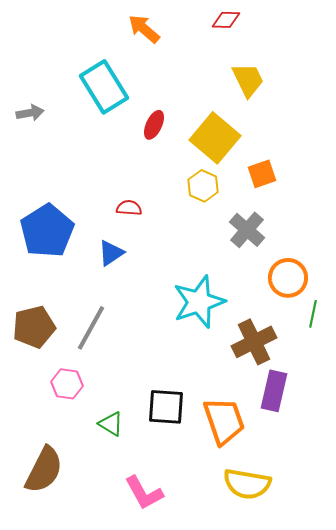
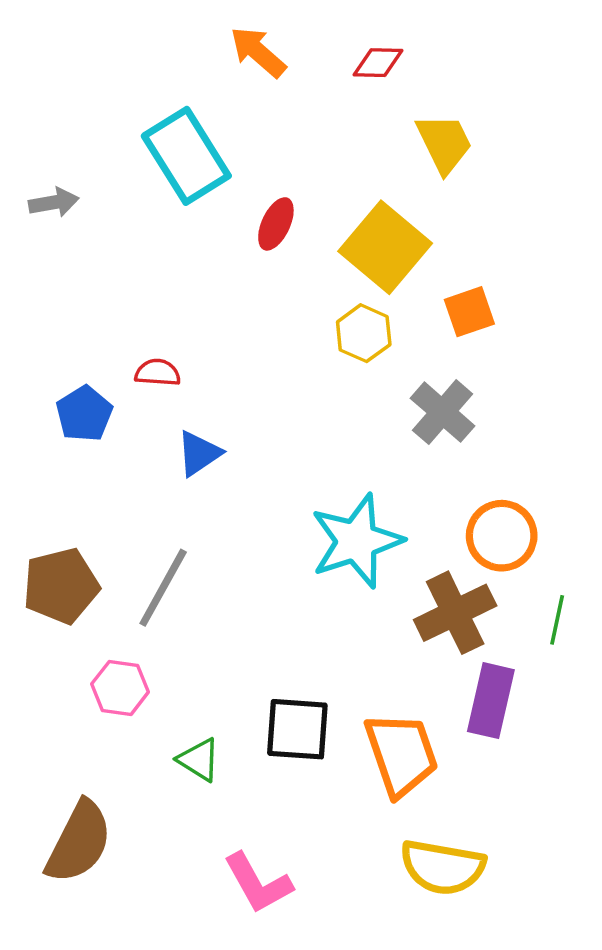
red diamond: (226, 20) -> (378, 63), moved
red semicircle: (129, 208) -> (158, 373), moved
blue pentagon: (47, 231) -> (84, 414), size x0.6
orange circle: (288, 278) -> (502, 536), moved
green line: (313, 314) -> (557, 620), moved

